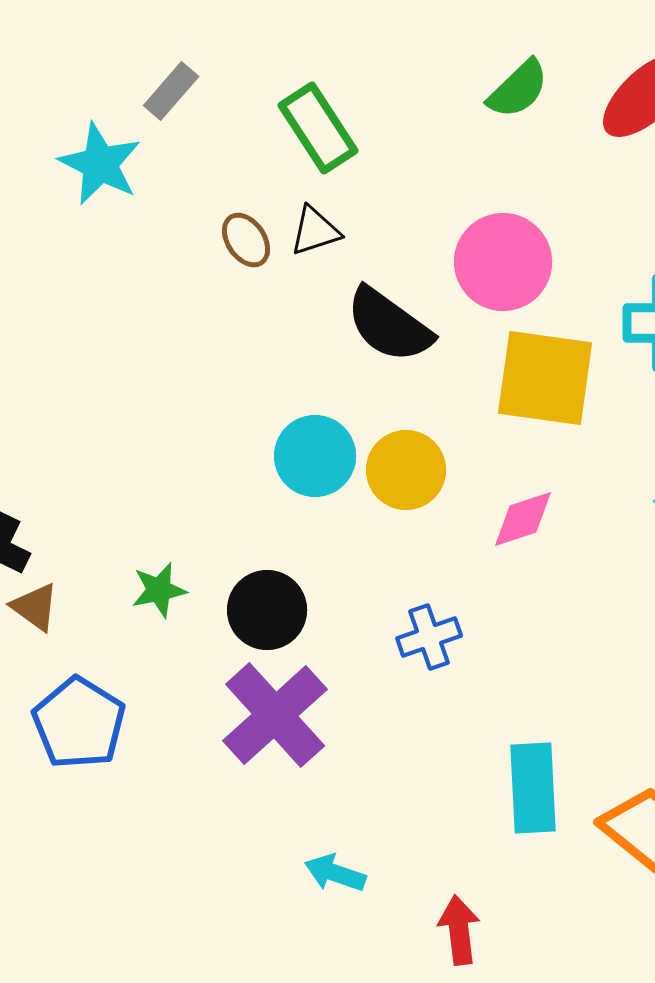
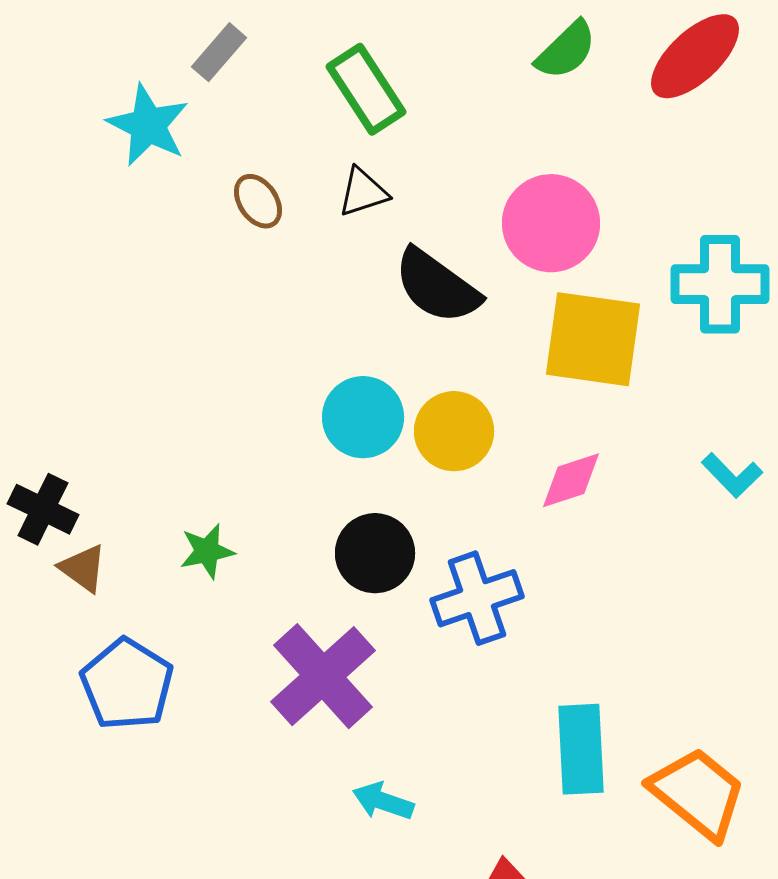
brown ellipse: (246, 240) -> (258, 201), moved
black circle: (267, 610) -> (375, 553), moved
blue cross: (429, 637) -> (477, 598), size x1.4
cyan arrow: (335, 873) -> (383, 801), moved

